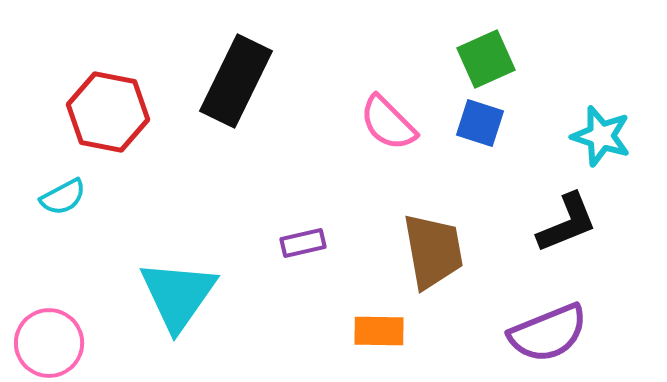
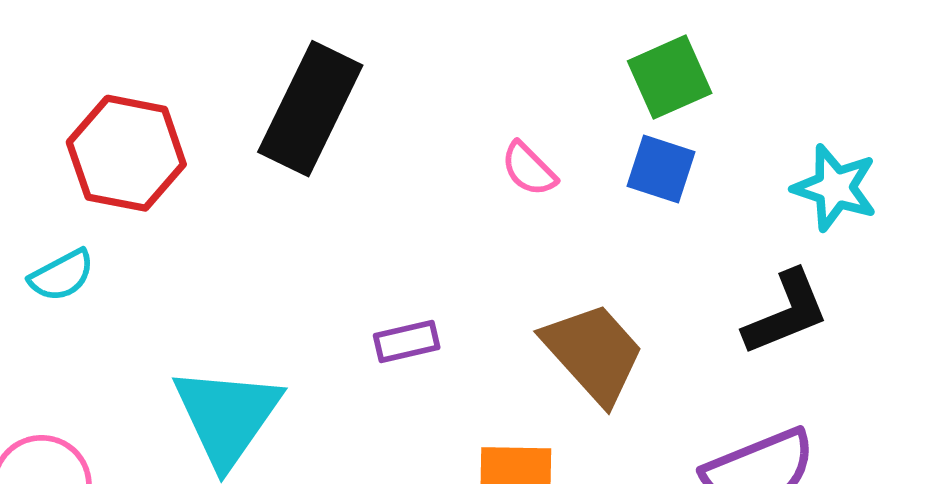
pink semicircle: (388, 123) -> (529, 169), size x0.7
brown trapezoid: (433, 251) -> (593, 353), turned -32

